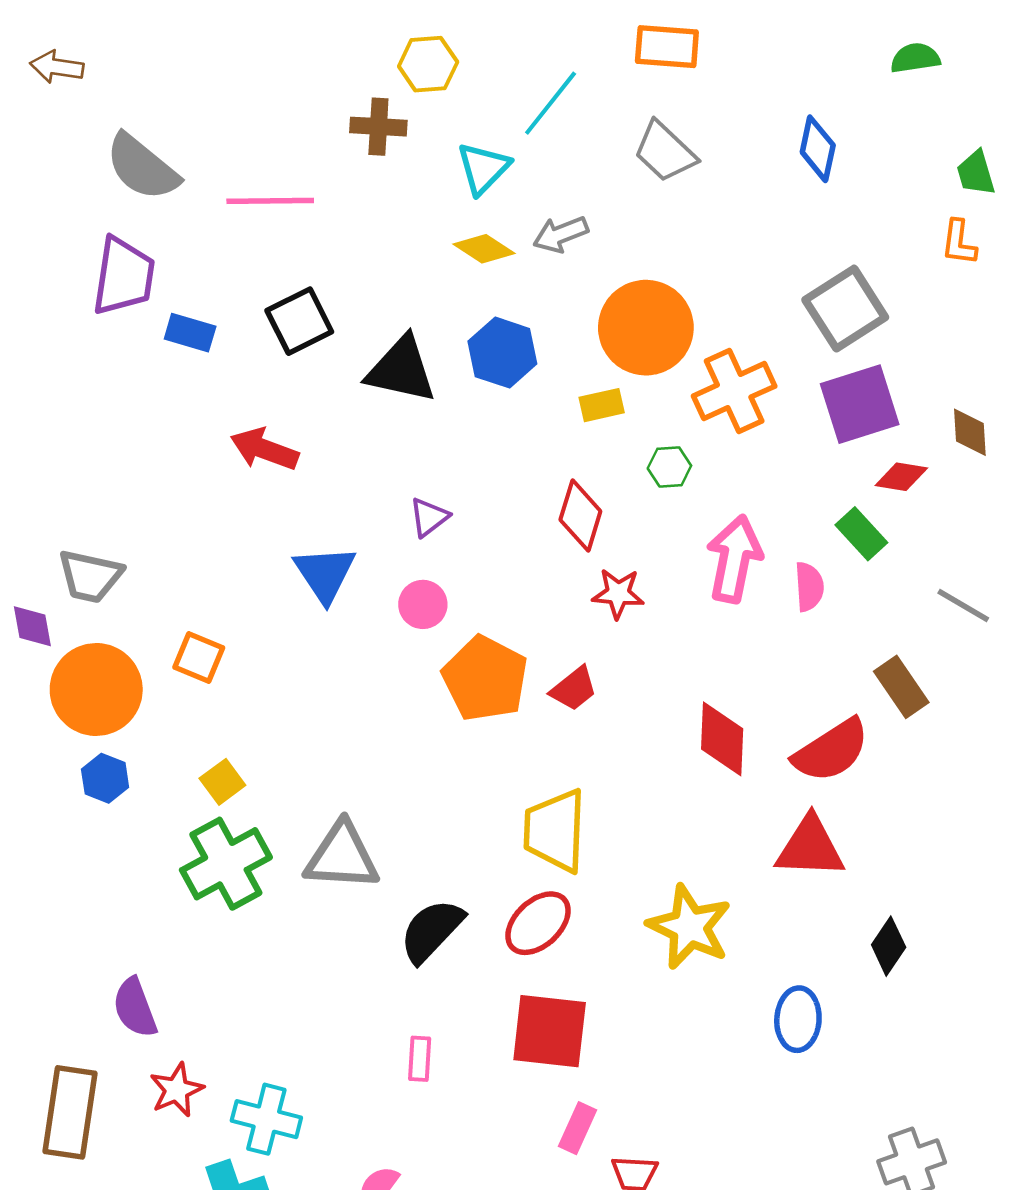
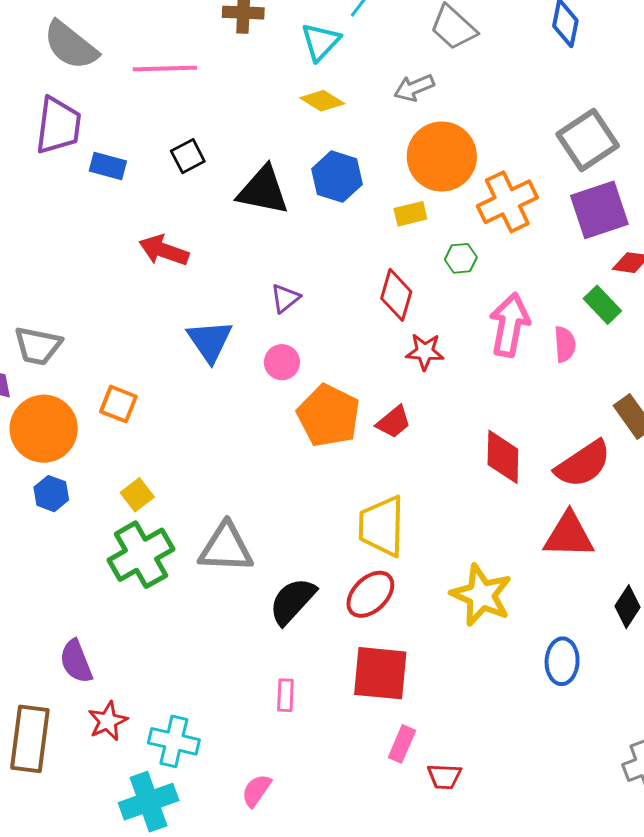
gray arrow: (561, 234) -> (414, 88), moved
black square: (299, 321) -> (188, 156), size x0.7

